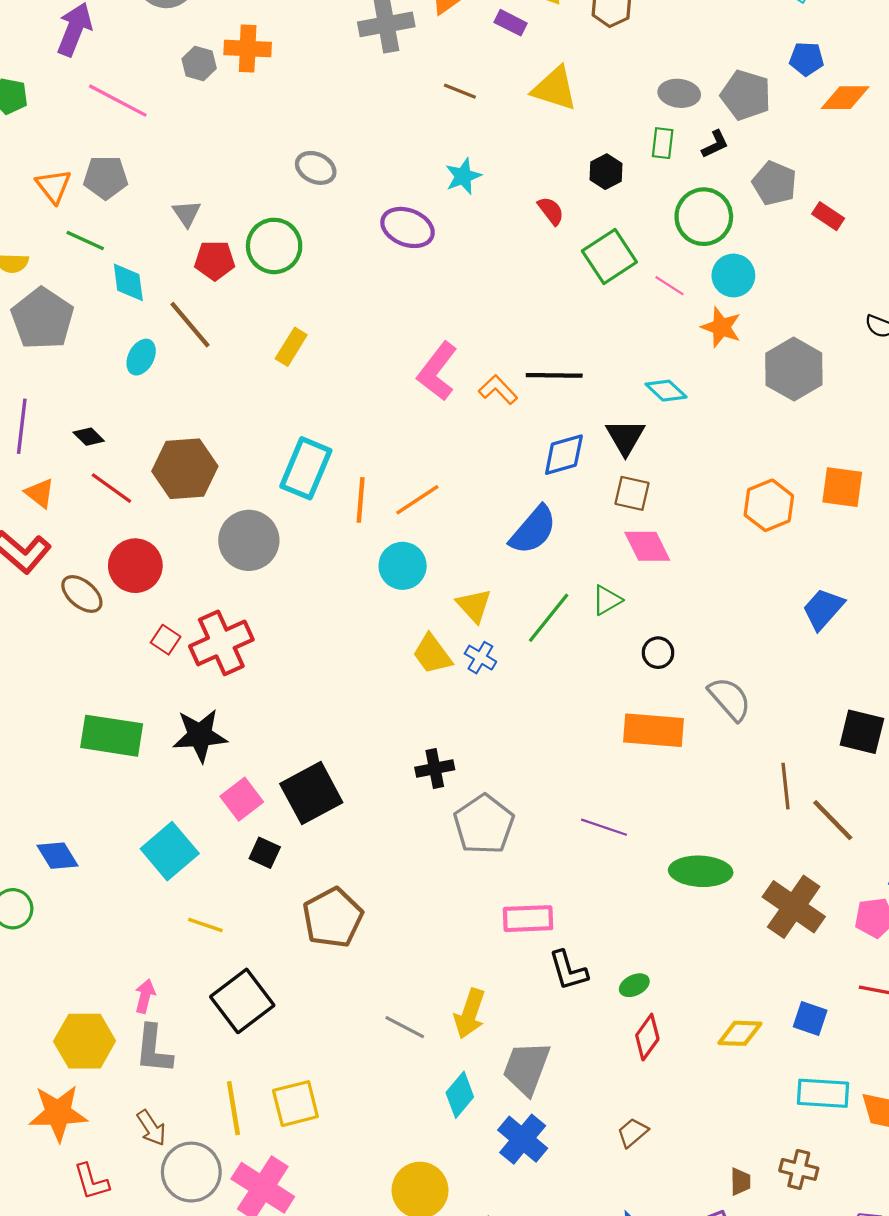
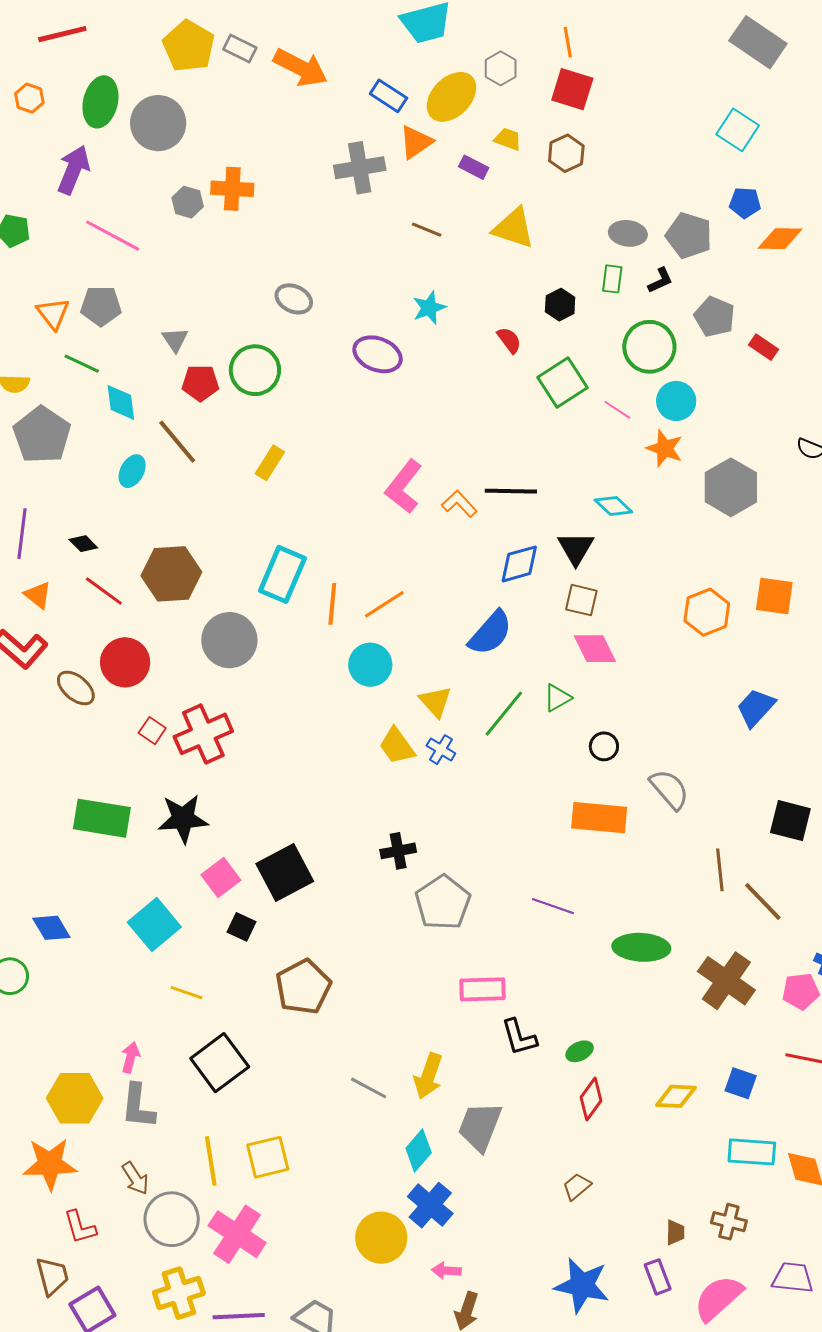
blue cross: (523, 1139) -> (430, 1205), moved

